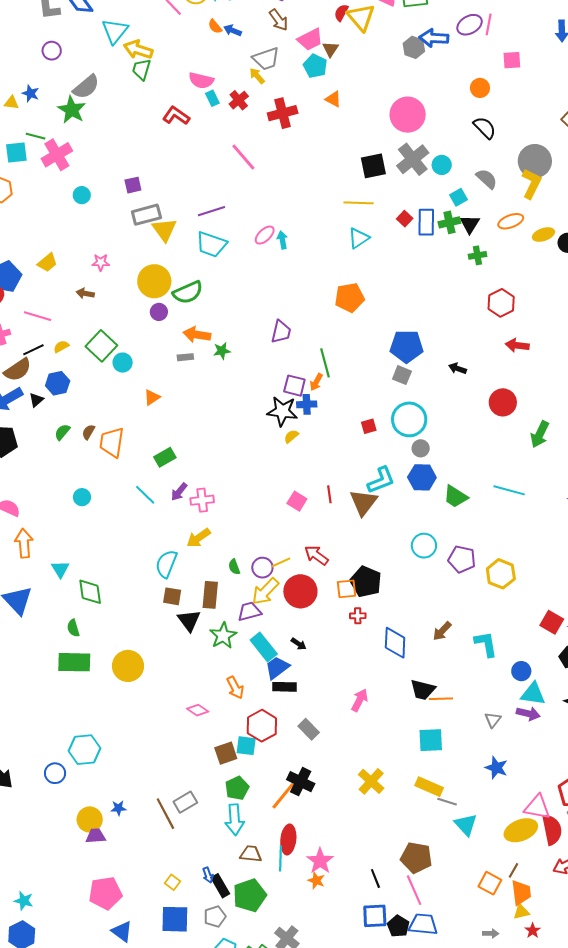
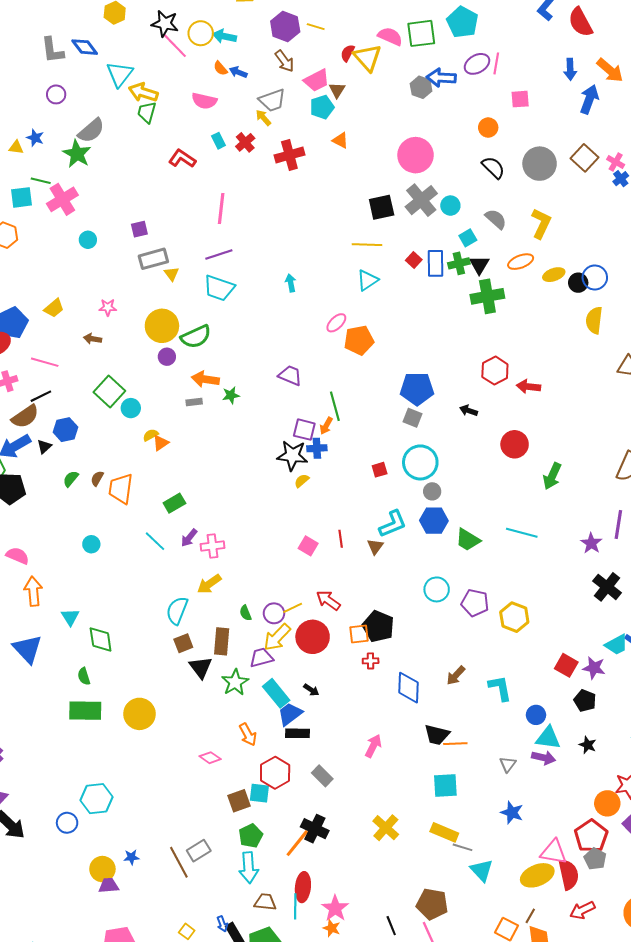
cyan pentagon: (315, 66) -> (322, 107), turned 30
pink semicircle: (201, 80) -> (204, 101), moved
pink line: (243, 157) -> (221, 208), moved, turned 48
gray circle: (535, 161) -> (540, 164), moved
yellow triangle: (164, 230) -> (172, 274), size x0.6
pink ellipse: (265, 235) -> (336, 323), moved
green cross: (477, 255) -> (487, 296), size x1.8
red hexagon: (501, 303) -> (495, 371), moved
purple trapezoid: (281, 332) -> (290, 375), turned -80
yellow semicircle: (61, 347) -> (151, 435), moved
brown triangle: (364, 502) -> (375, 546), size x0.6
brown square: (172, 596) -> (183, 643), turned -30

